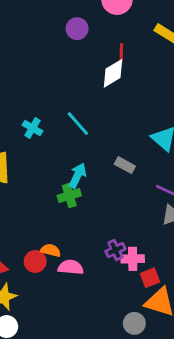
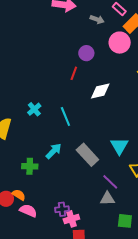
red line: (121, 53) -> (74, 73), moved
gray rectangle: (125, 165) -> (87, 155), size x1.6
green cross: (69, 196) -> (30, 166), moved
pink cross: (133, 259) -> (71, 219), turned -35

